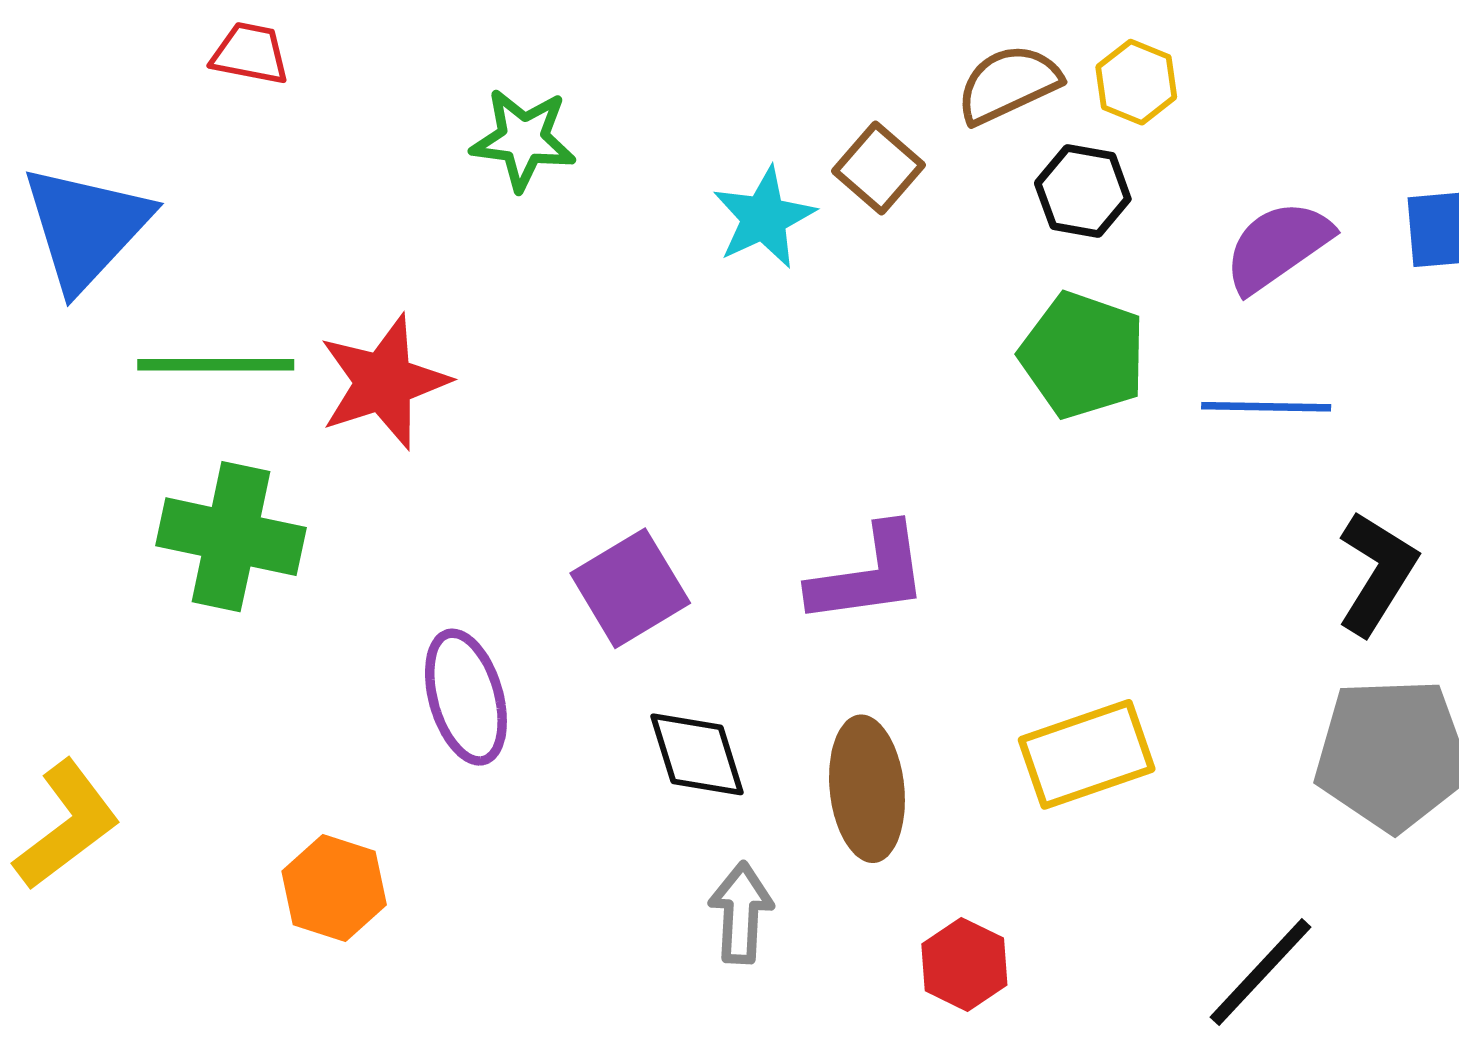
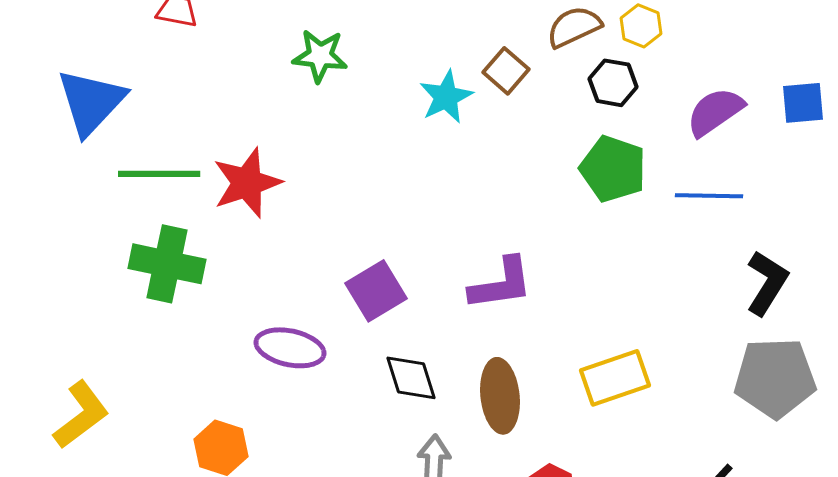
purple ellipse: (466, 697) -> (290, 348), turned -62

